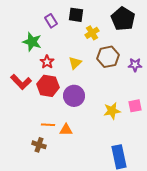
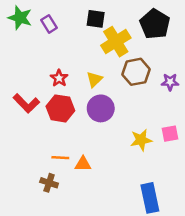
purple rectangle: (51, 21) -> (49, 24), moved
yellow cross: (92, 33) -> (116, 42), size x1.6
green star: (32, 42) -> (20, 18), moved
purple circle: (74, 96) -> (101, 108), moved

